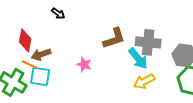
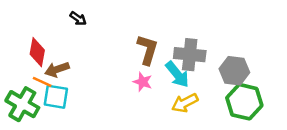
brown L-shape: (114, 38) -> (148, 50), turned -55
pink star: (84, 64) -> (143, 82), moved

